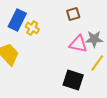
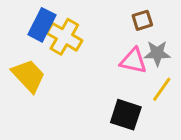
brown square: (73, 14) -> (142, 20), moved
yellow cross: (32, 28) -> (64, 37), size x1.6

